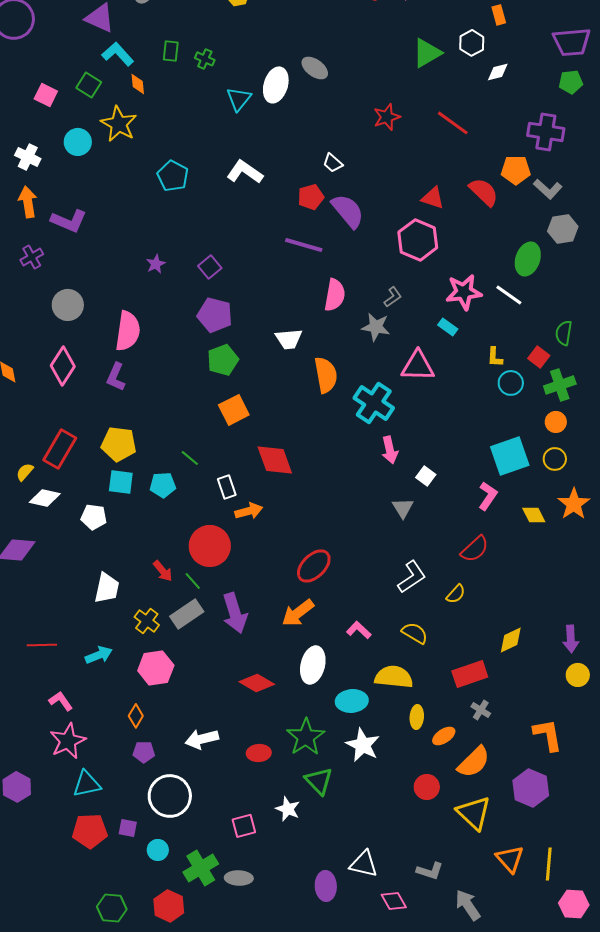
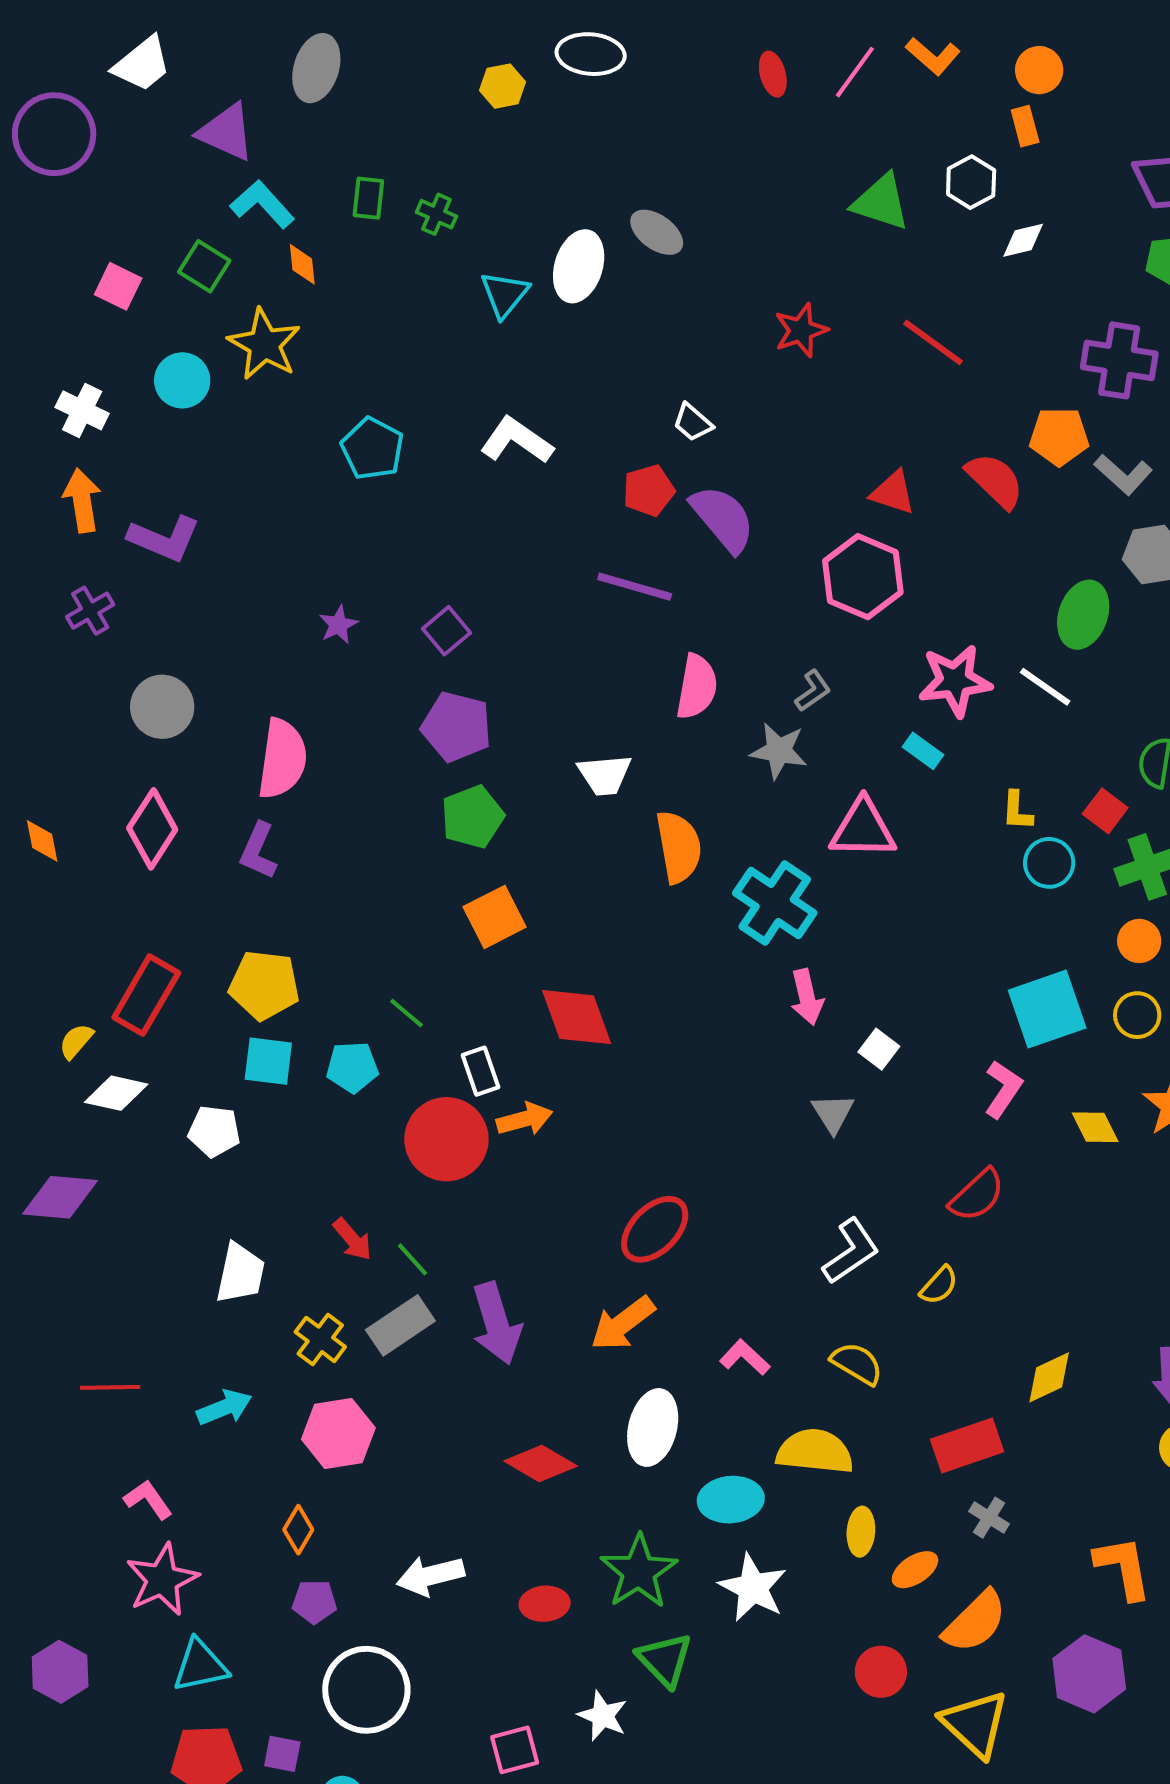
green triangle: (427, 53) -> (881, 202), turned 48
red circle: (210, 546) -> (446, 1139), moved

